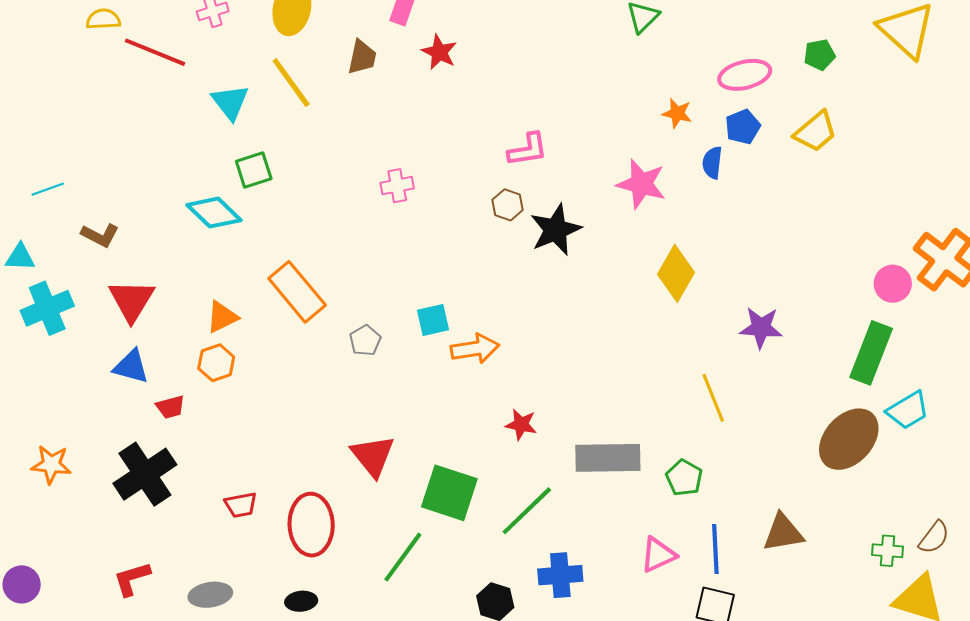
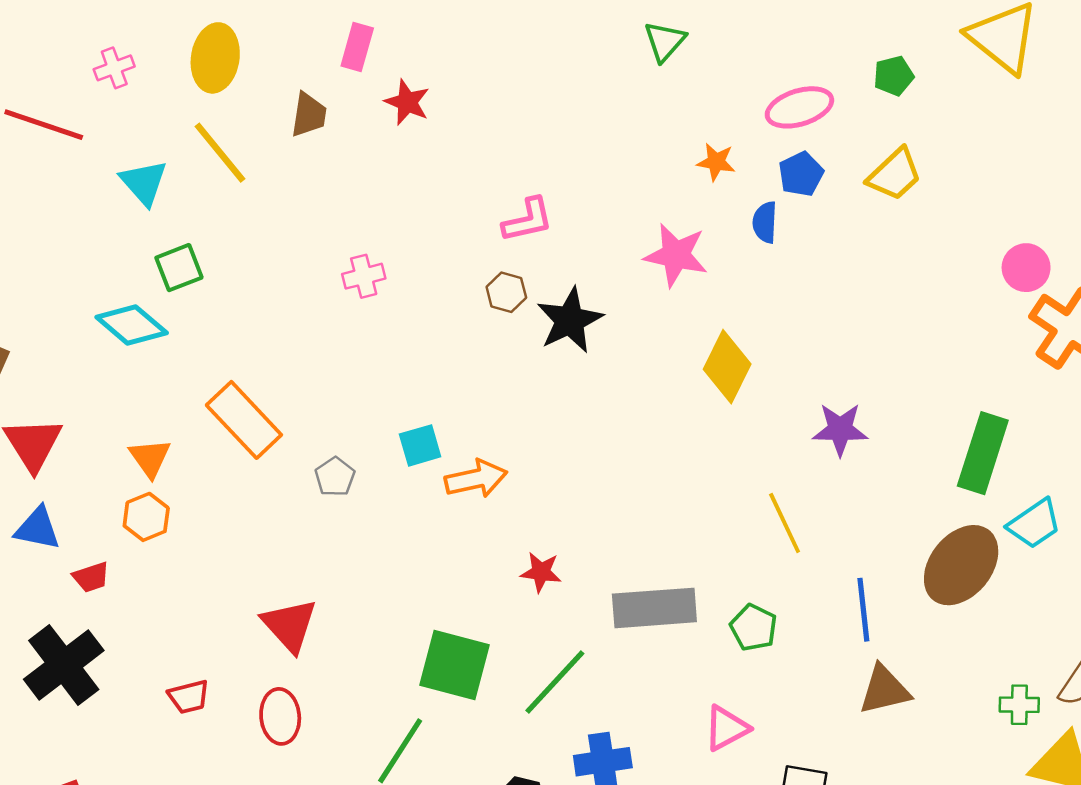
pink circle: (893, 284) -> (1026, 268), moved
orange triangle: (222, 317) -> (150, 458), turned -36
red triangle: (373, 456) -> (290, 625), moved
red ellipse: (311, 525) -> (280, 716), size x0.7
blue line: (715, 549) -> (863, 610), moved

